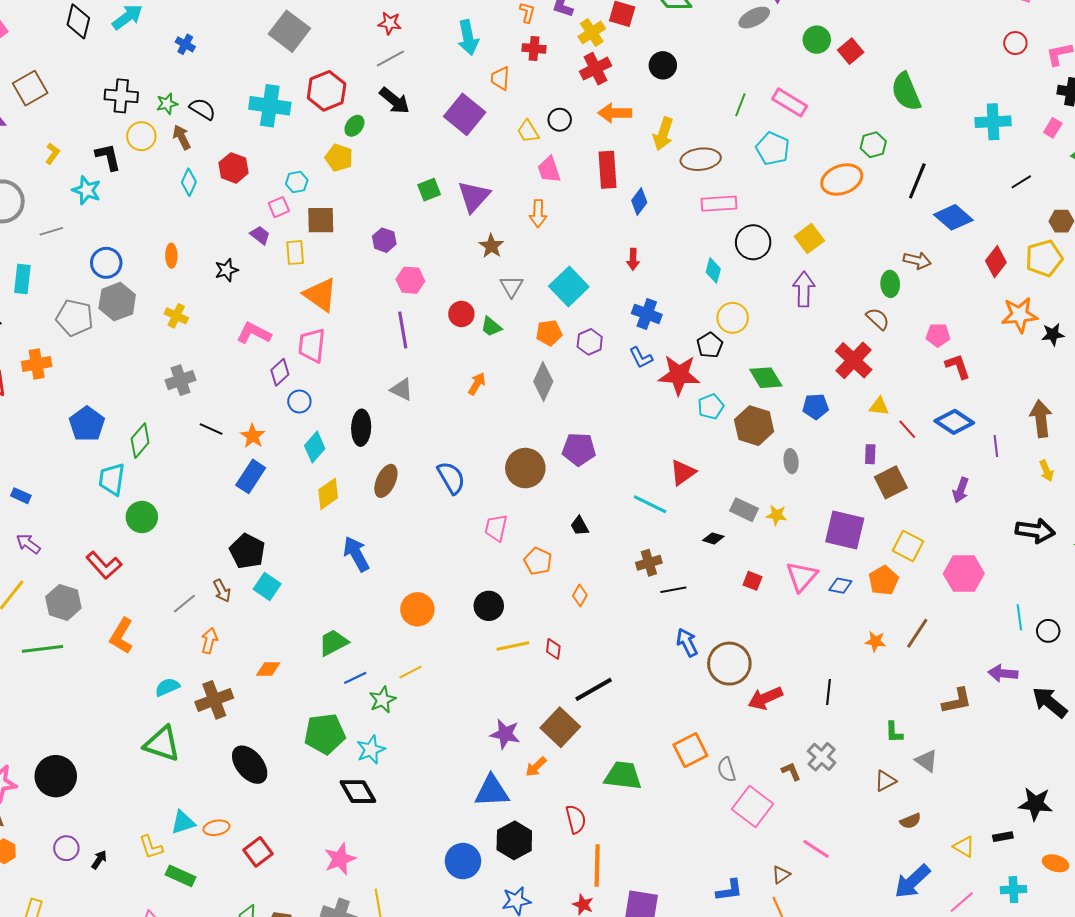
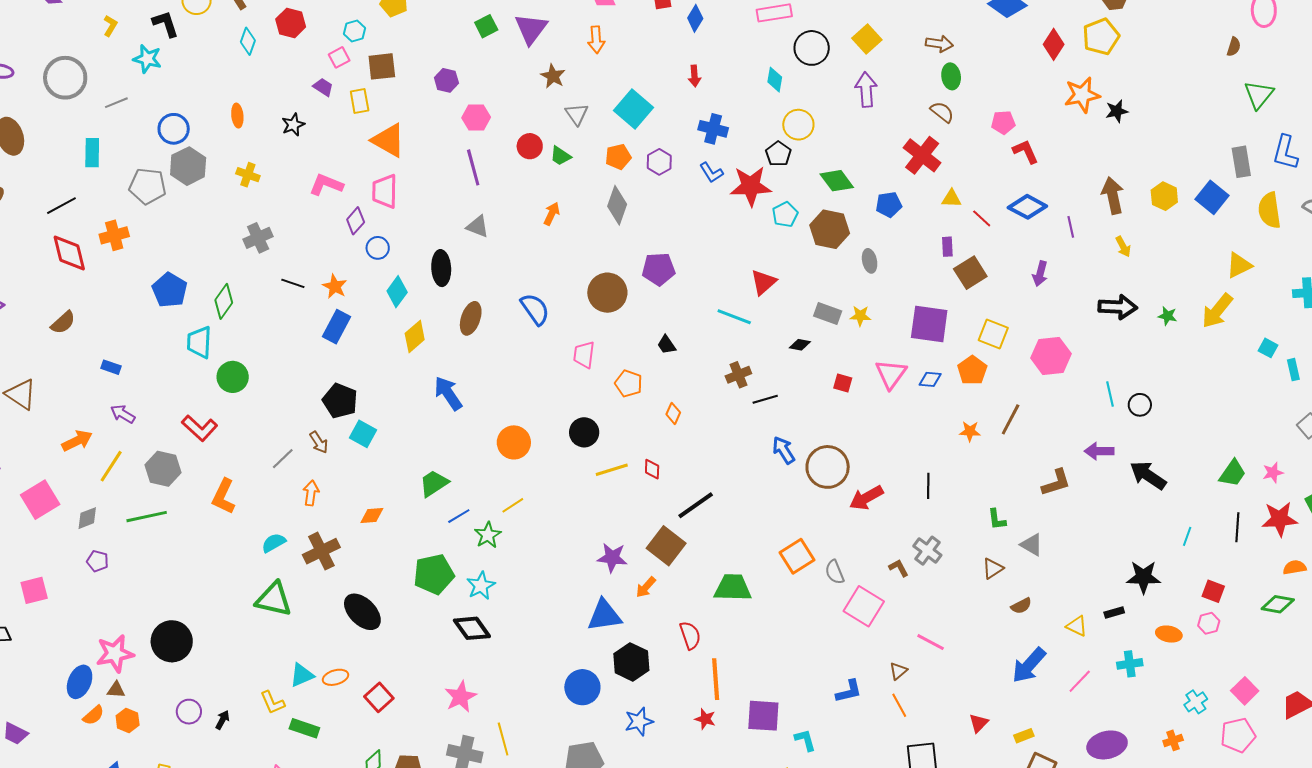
brown arrow: (917, 260) -> (939, 44), moved

